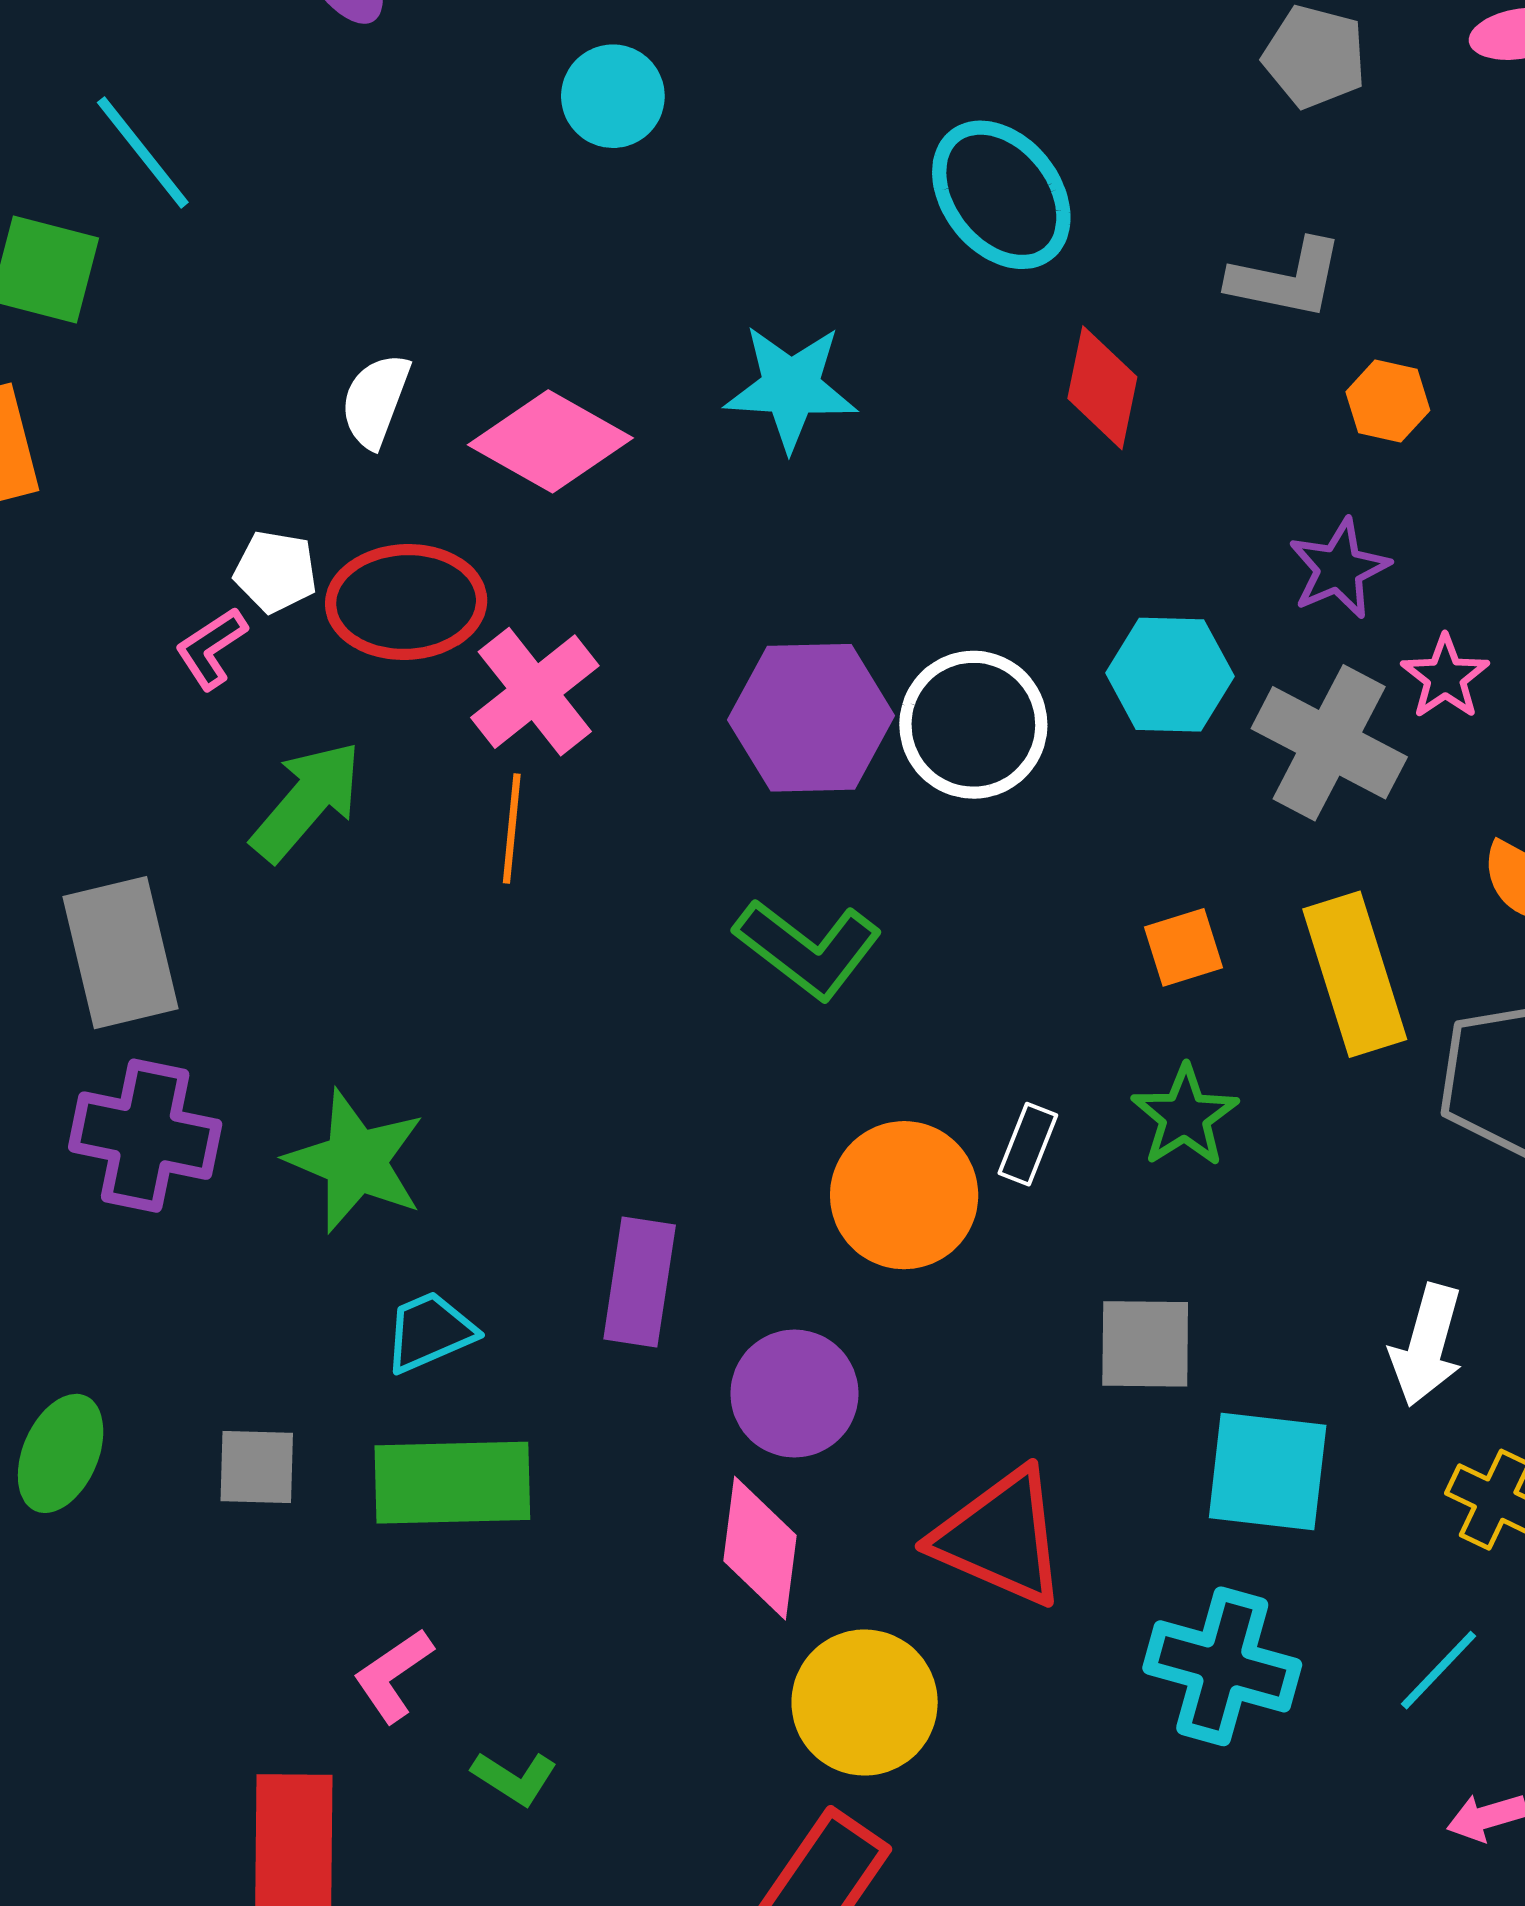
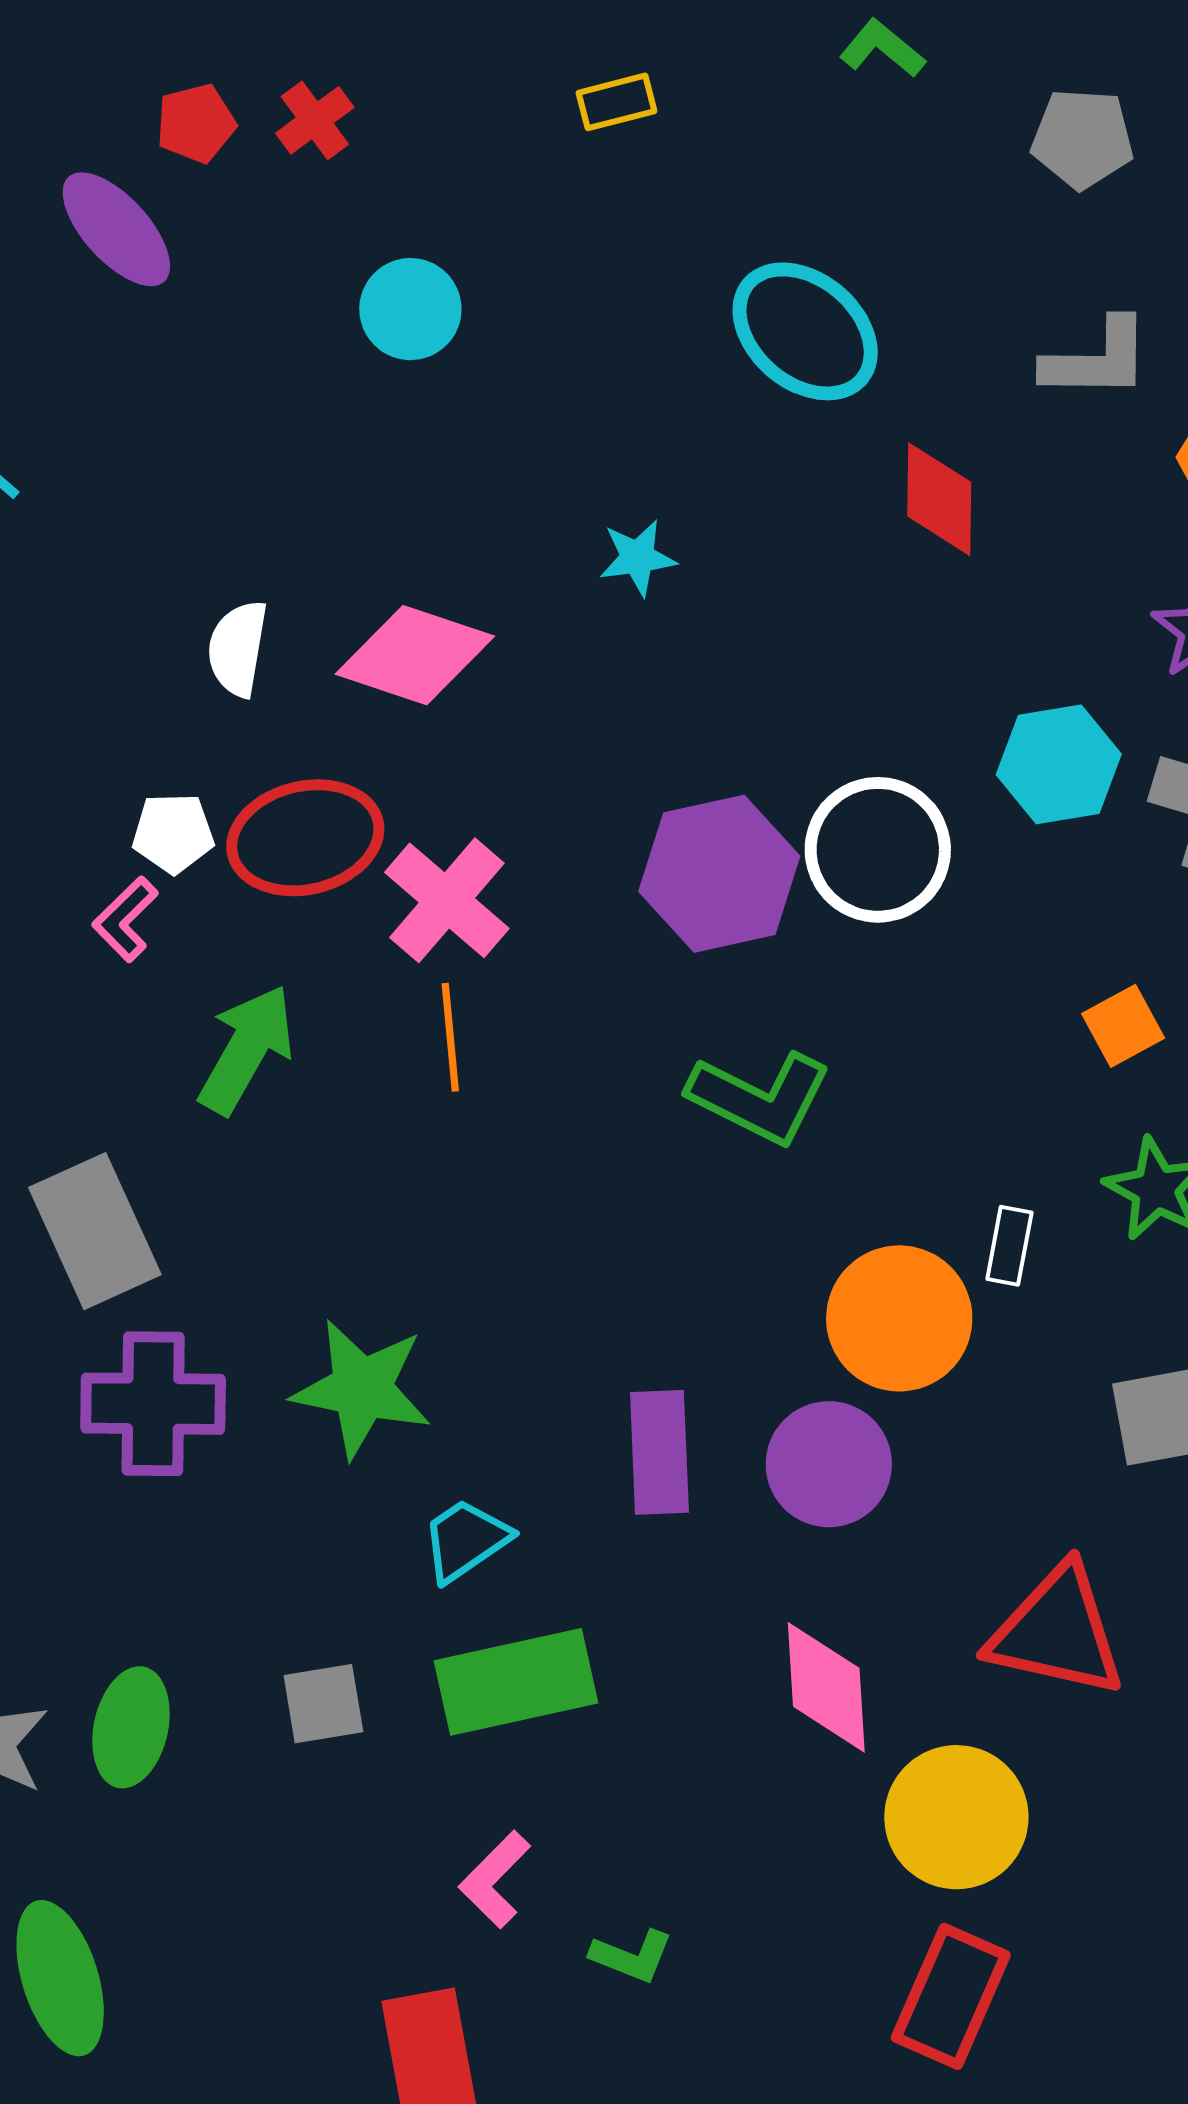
cyan star: (791, 387) -> (638, 558), size x0.6
purple circle: (794, 1394) -> (829, 1464), moved

